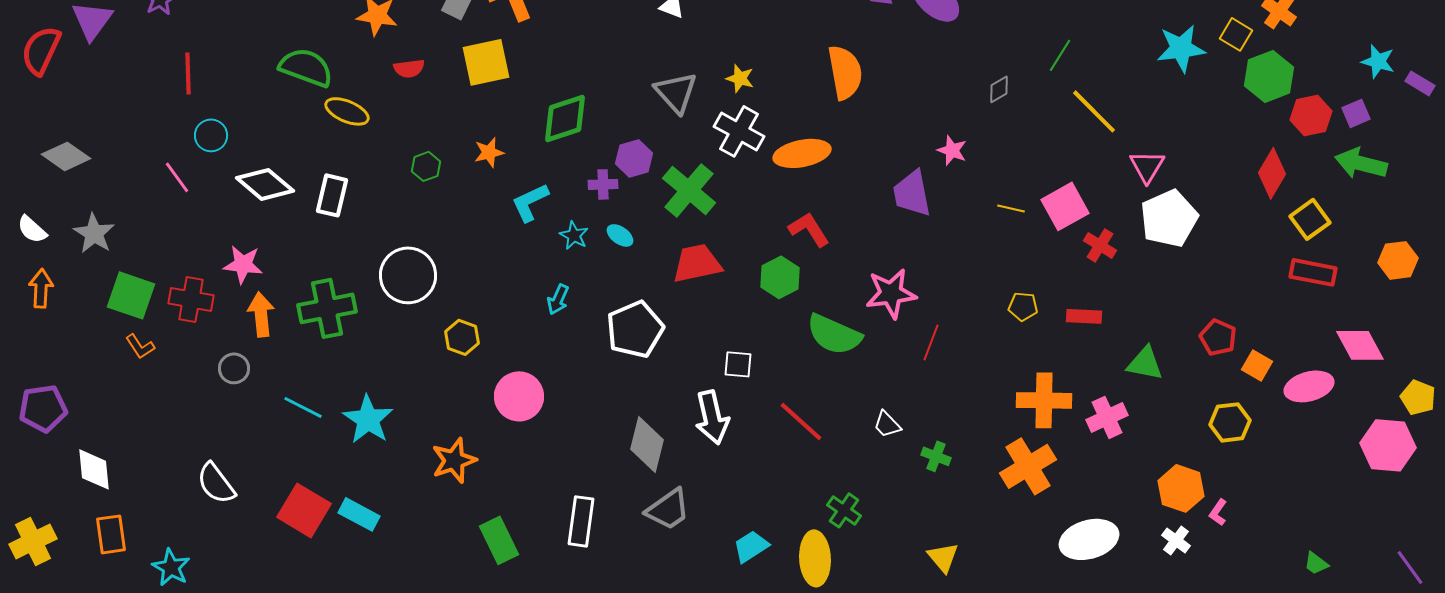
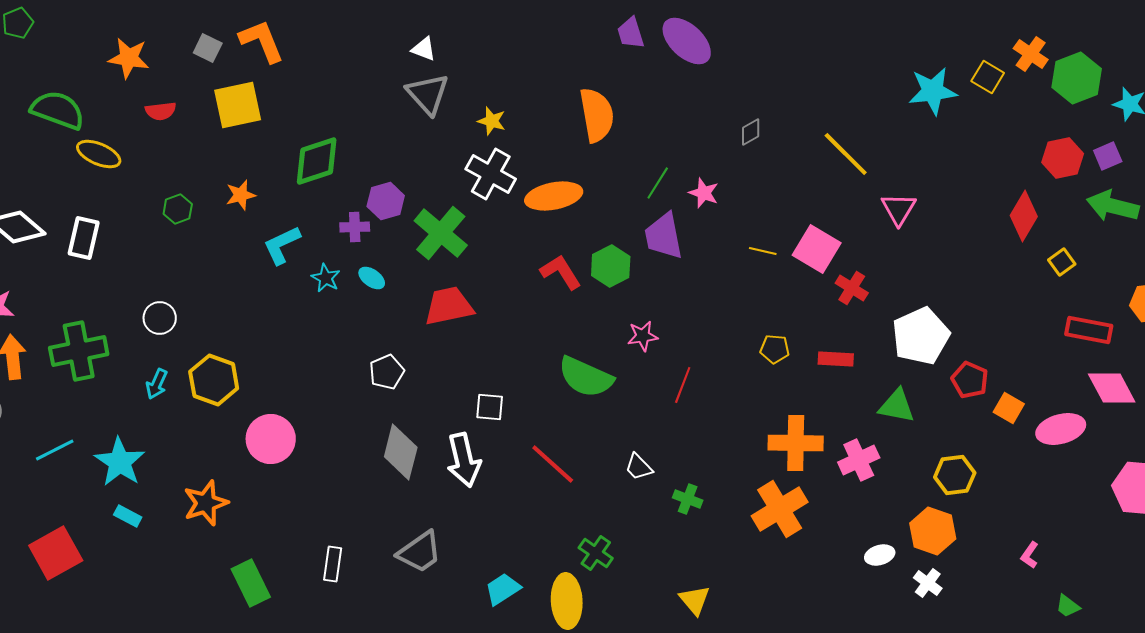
green line: (1060, 55) -> (658, 183), moved
green hexagon: (1269, 76) -> (1077, 78), moved
gray triangle: (676, 92) -> (428, 94), moved
pink square: (1065, 206) -> (817, 249), turned -30
white pentagon: (1169, 218) -> (921, 336), moved
yellow square: (1310, 219) -> (1062, 262), size x0.7
red rectangle: (1313, 272) -> (1089, 330), moved
white circle: (408, 275) -> (160, 318), size x0.6
green hexagon: (780, 277) -> (611, 266), moved
pink star: (891, 293) -> (643, 336), size x0.6
cyan arrow: (558, 299) -> (157, 384), moved
white pentagon: (635, 329) -> (387, 372), size x0.6
yellow hexagon: (462, 337) -> (214, 380), size x1.4
cyan line: (303, 407) -> (55, 450), turned -54
yellow hexagon: (1230, 422) -> (955, 475), moved
gray diamond: (647, 444) -> (401, 452), moved
red square: (304, 510) -> (56, 553), turned 30
pink L-shape: (1218, 512) -> (1030, 555), moved
cyan rectangle: (359, 514) -> (128, 516), moved, size x0.7
white rectangle: (581, 521) -> (333, 564), size x0.7
white ellipse: (1089, 539) -> (880, 555), moved, size x0.5

